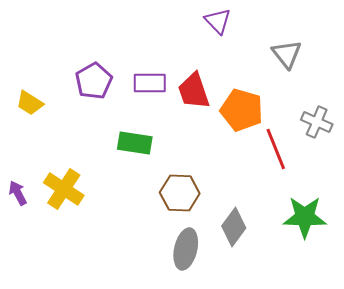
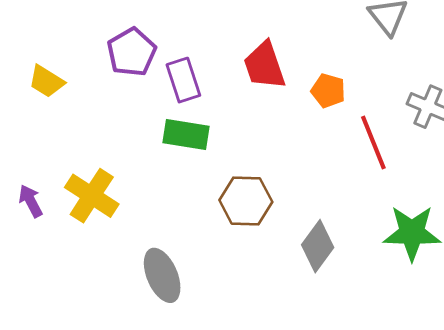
purple rectangle: (150, 83) -> (183, 80), moved, turned 72
orange pentagon: (242, 110) -> (328, 91), size x0.6
gray ellipse: (186, 249) -> (162, 275), moved, turned -36

